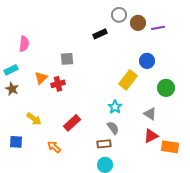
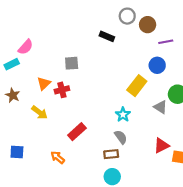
purple line: (158, 28) -> (166, 42), moved
black rectangle: (100, 34) -> (107, 36), turned 48
pink semicircle: (24, 44) -> (26, 47), turned 35
cyan rectangle: (11, 70) -> (12, 64), moved
gray triangle: (150, 114) -> (160, 107), moved
yellow arrow: (34, 119) -> (39, 112), moved

